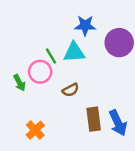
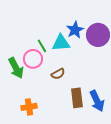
blue star: (85, 26) -> (75, 30), moved, turned -30
green arrow: (19, 83) -> (16, 68), size x1.5
orange cross: (35, 130) -> (29, 107), turned 35

